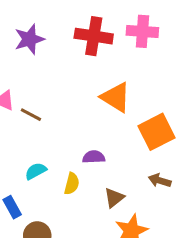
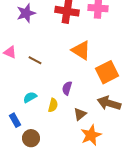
brown line: (31, 115) -> (35, 60), moved
purple semicircle: (94, 157) -> (67, 88), turned -72
brown arrow: (160, 180) -> (109, 103), size x1.6

